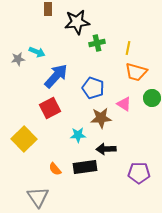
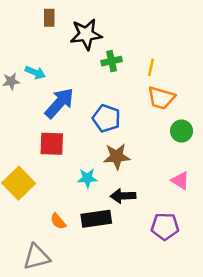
pink triangle: (124, 104) -> (180, 181), moved
red square: (50, 108) -> (52, 144), turned 30
gray triangle: (38, 197) -> (36, 257), turned 50

